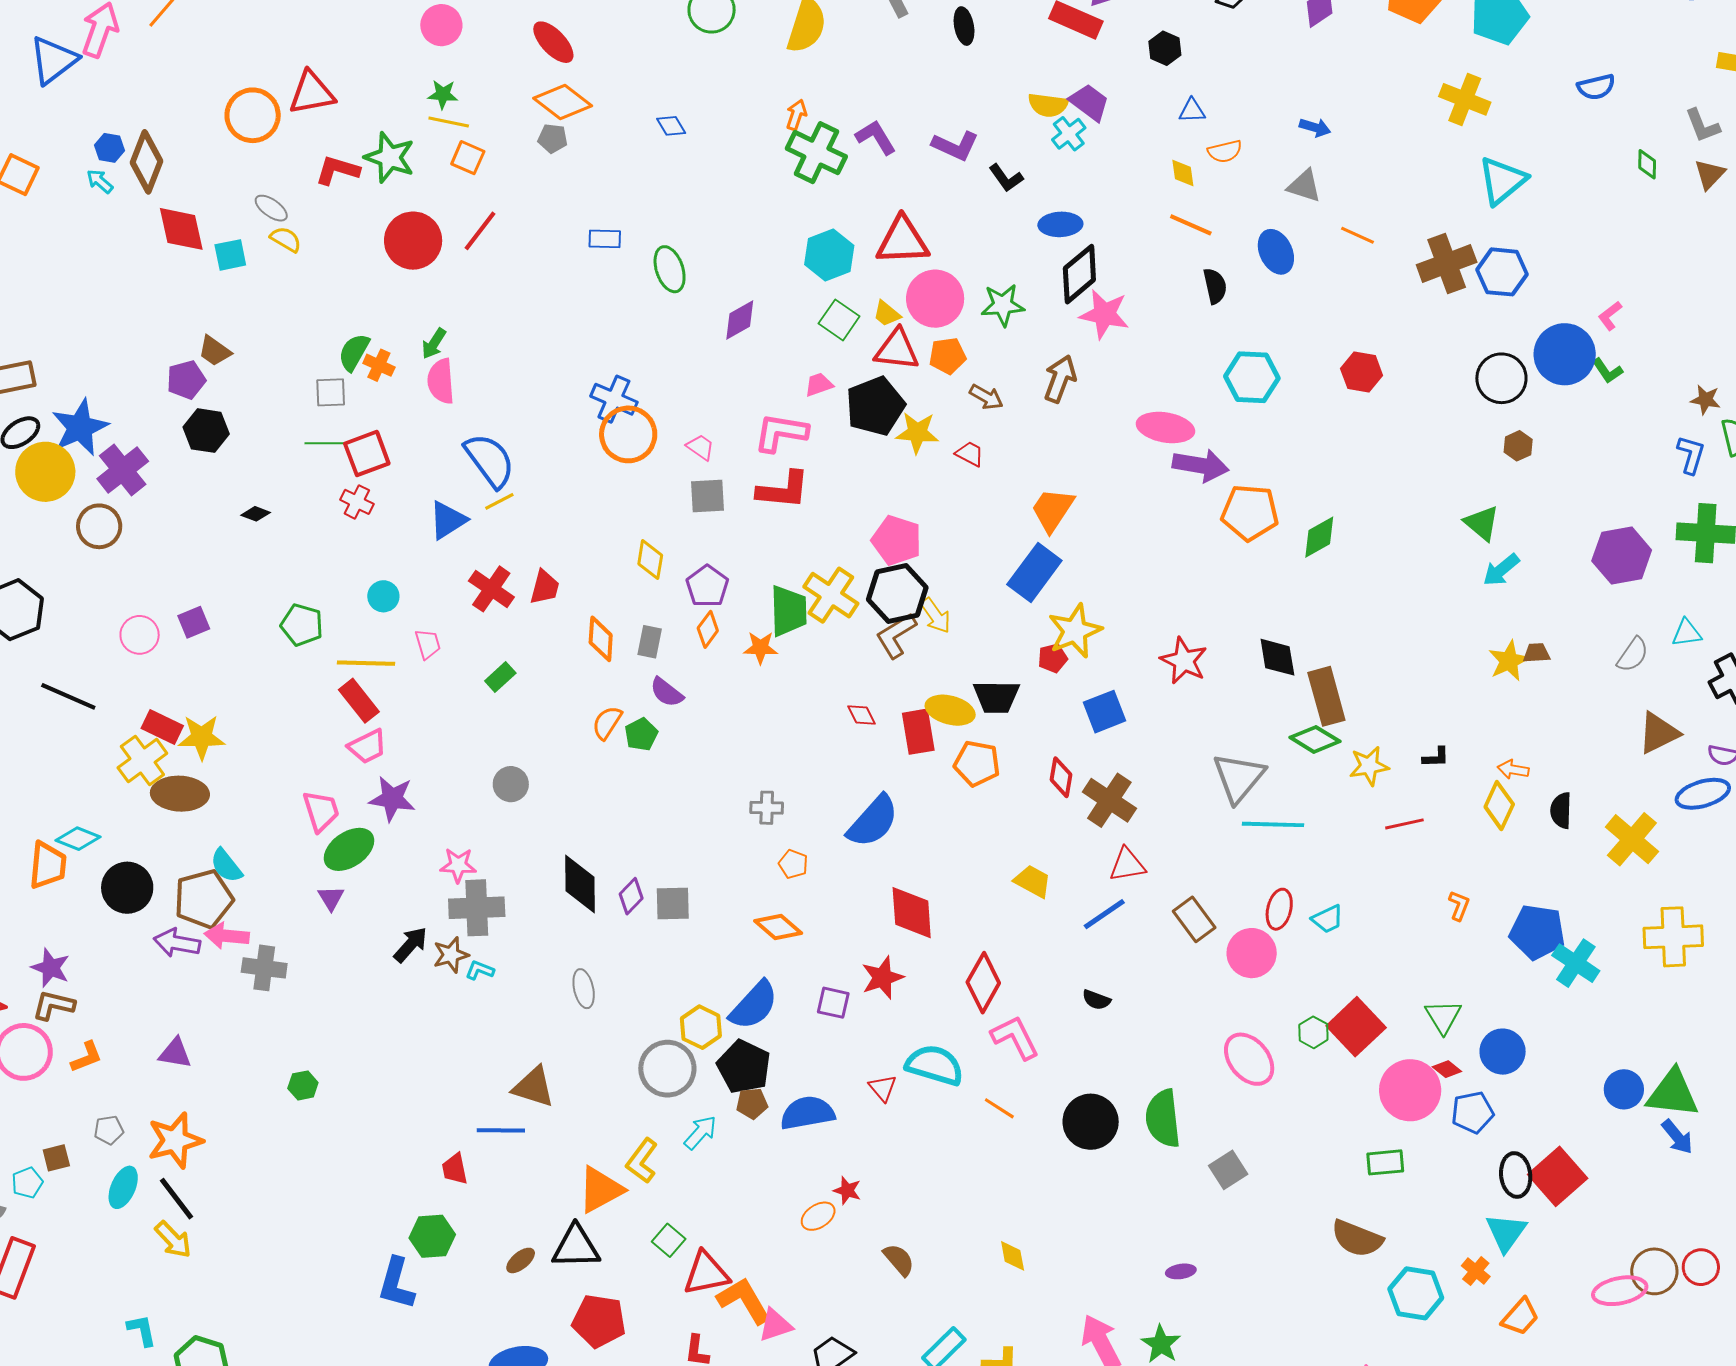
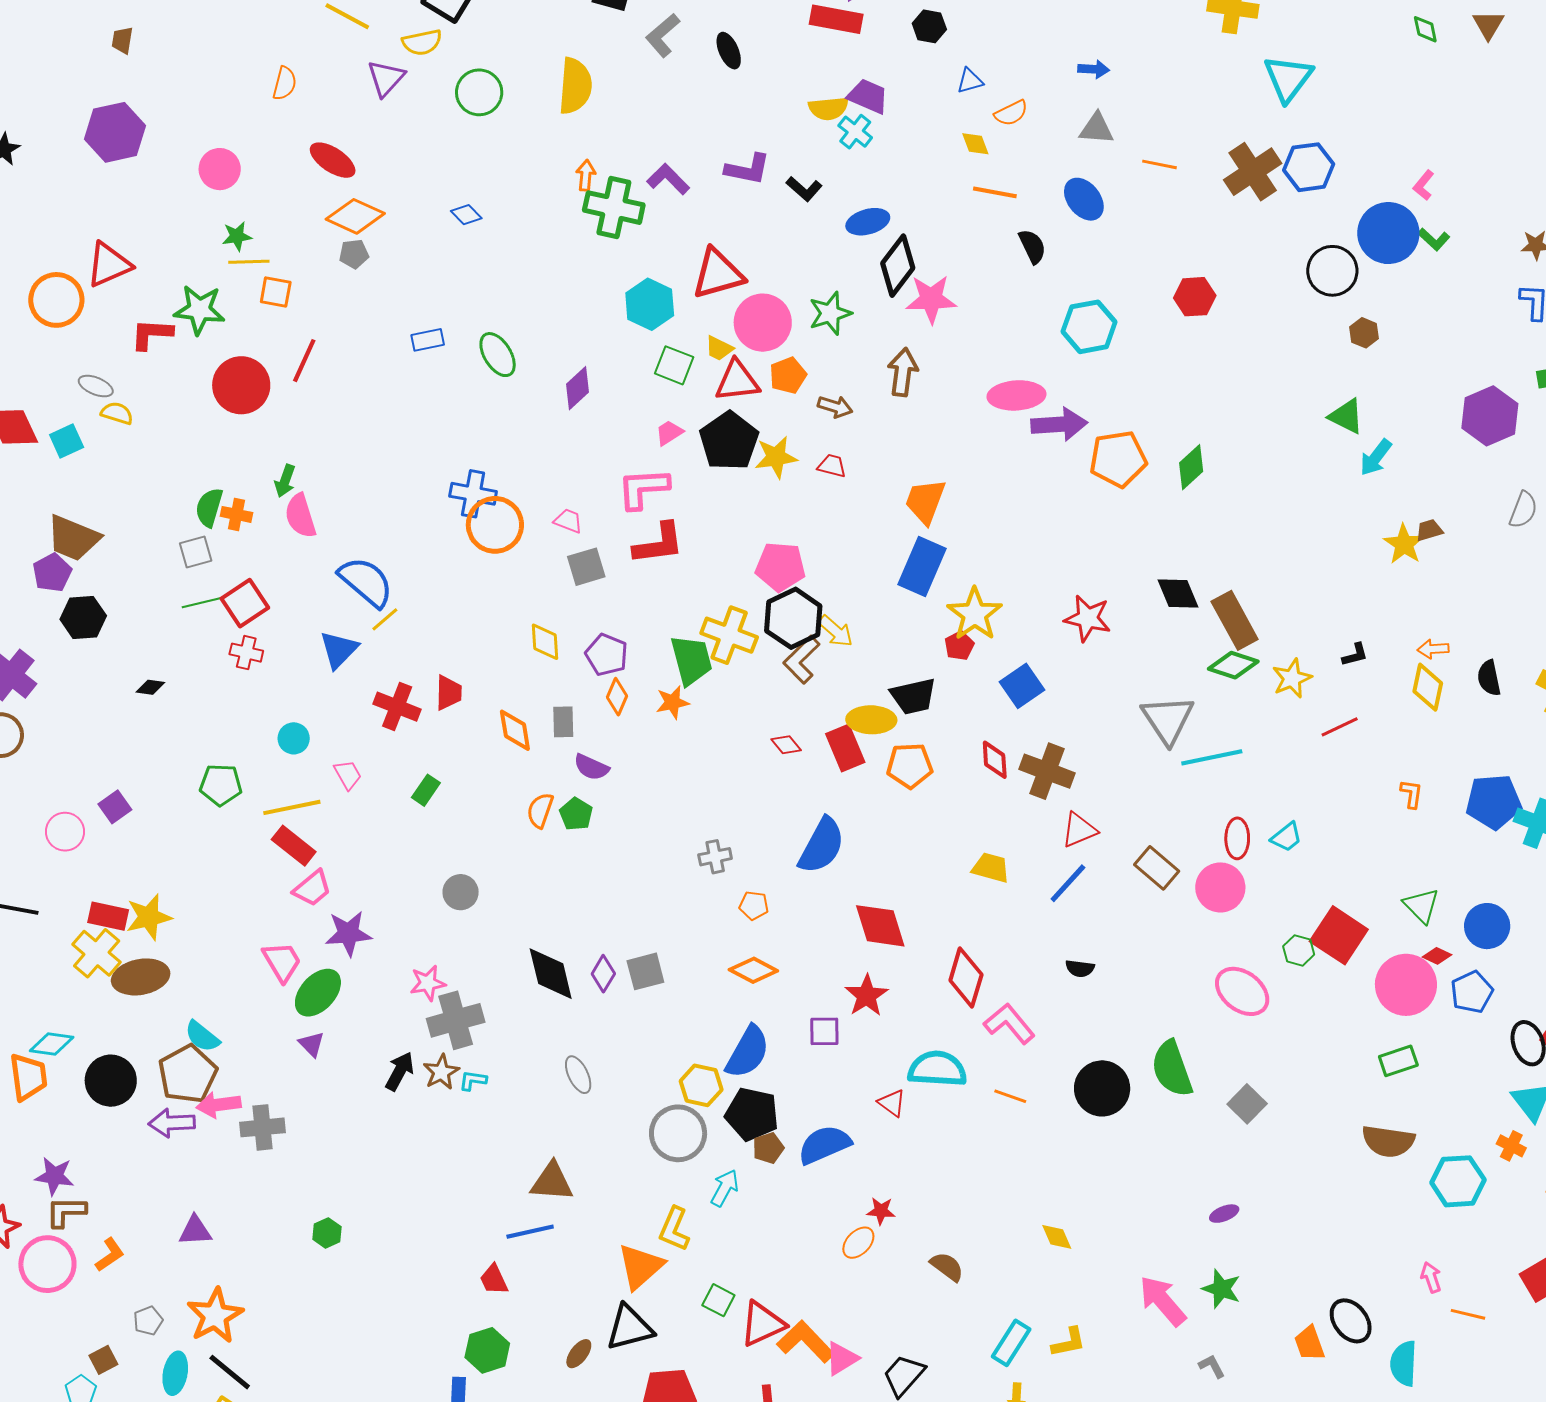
brown trapezoid: (215, 351) -> (73, 538), size x1.6

